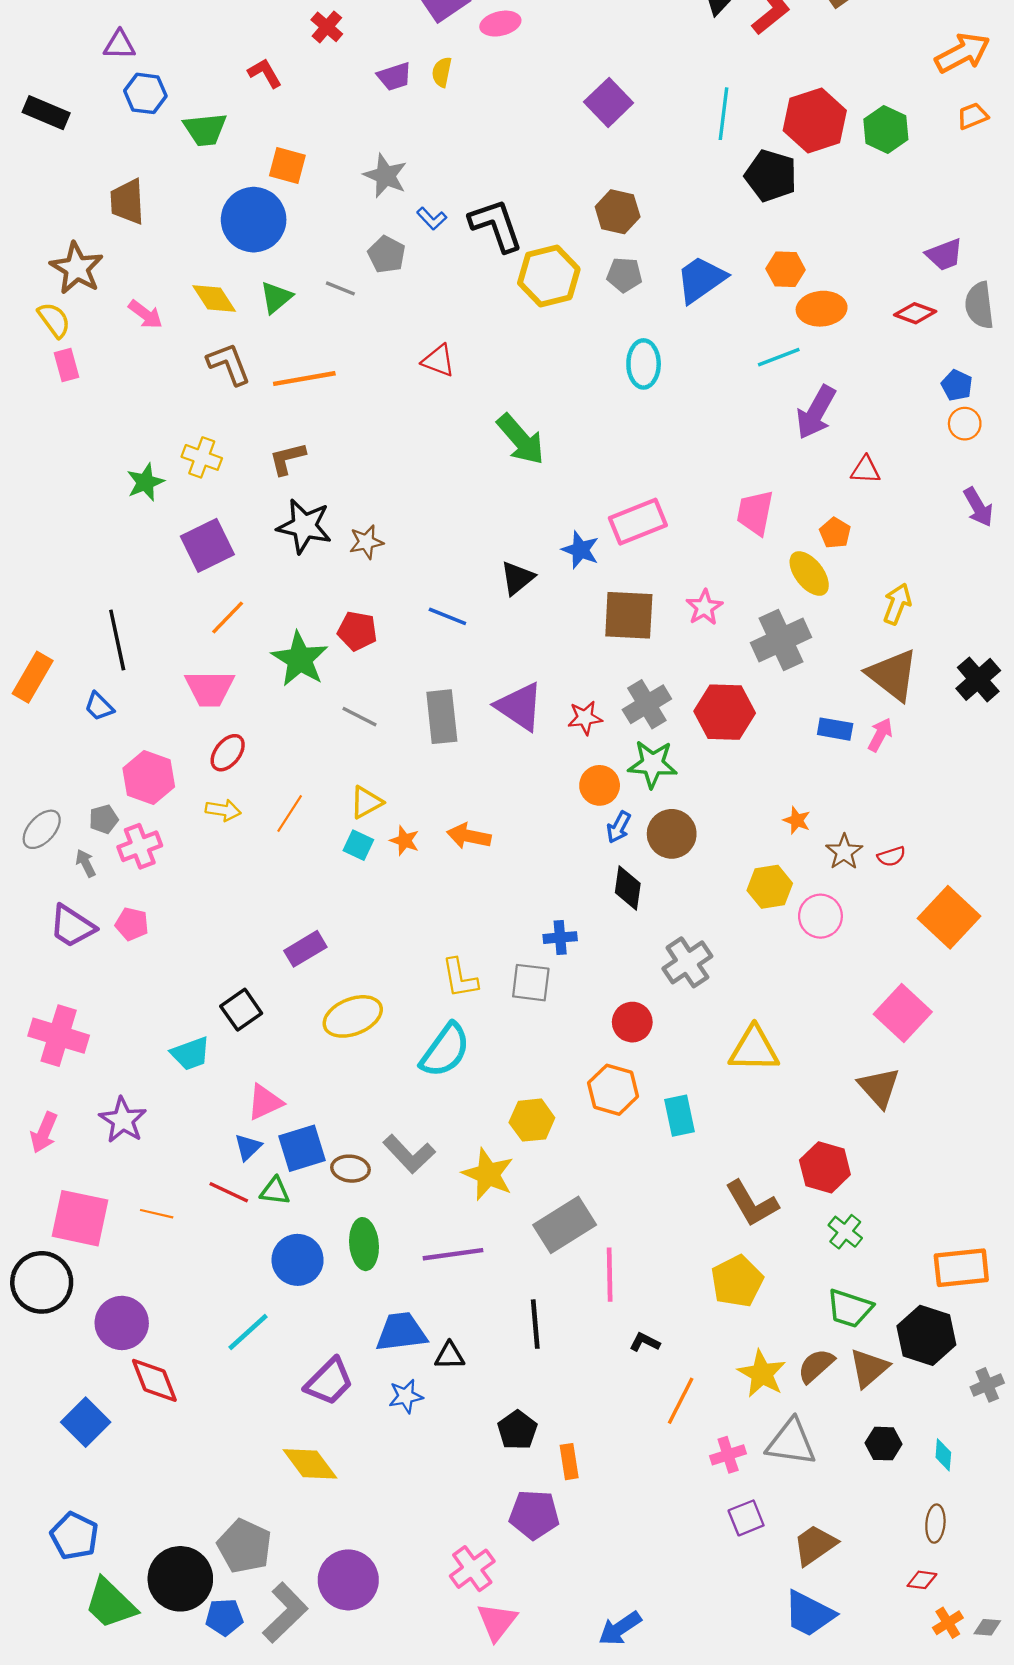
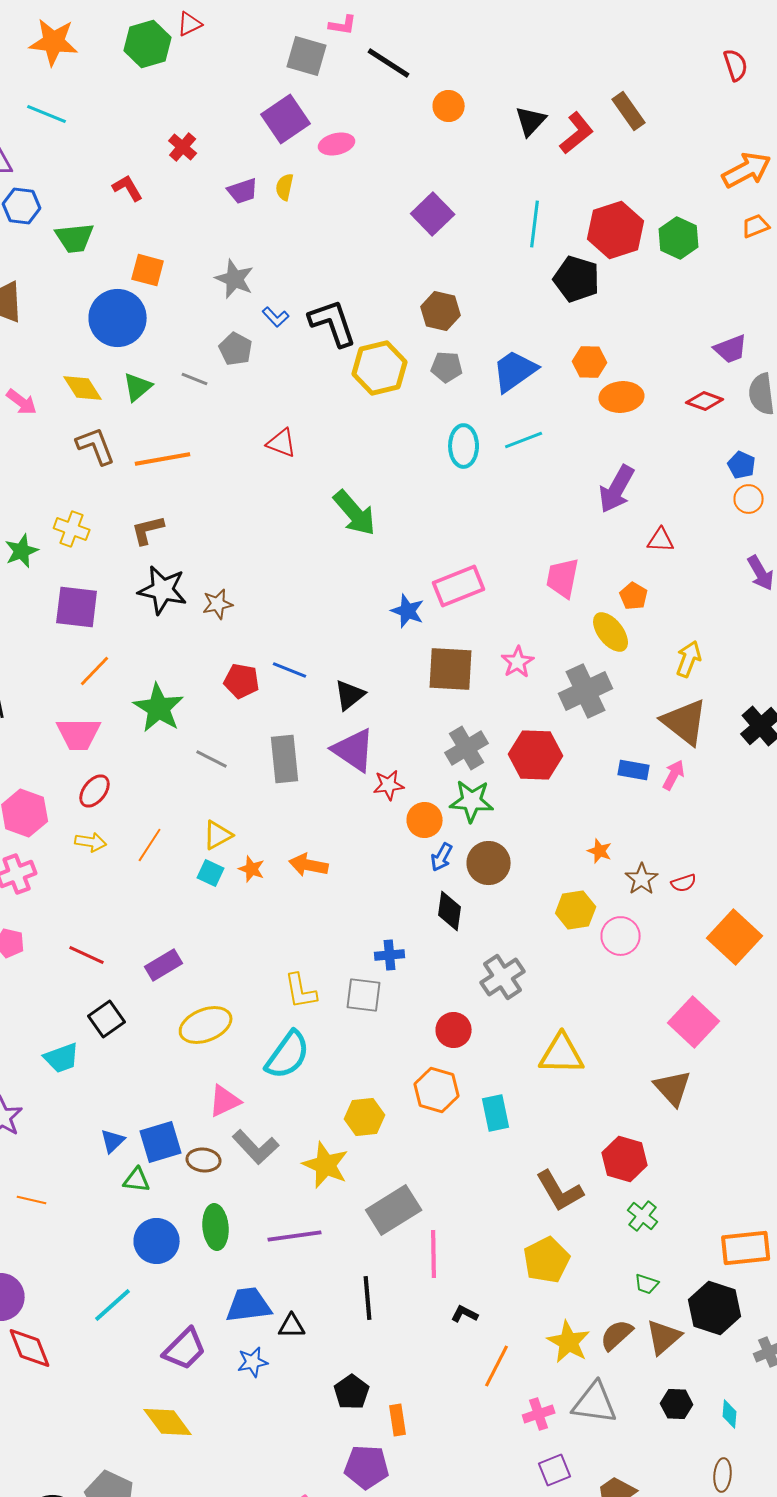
cyan line: (779, 357) -> (524, 440), moved
purple square: (207, 545) -> (77, 607), turned 33
black triangle: (517, 578) -> (350, 695), moved
red pentagon: (357, 631) -> (242, 681), moved
red star: (585, 718) -> (389, 785), moved
pink triangle: (265, 1102) -> (225, 1101), moved
red line: (229, 1192) -> (87, 955), moved
green trapezoid: (850, 1308) -> (647, 1284), size x0.6

